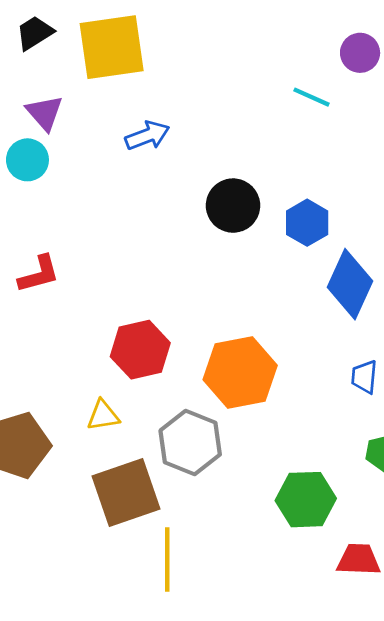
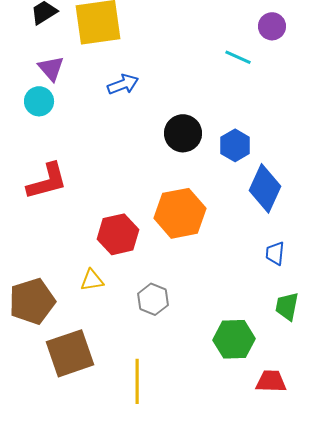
red L-shape: (39, 274) -> (47, 181), size x1.4
orange hexagon: (240, 373) -> (180, 213), moved
gray hexagon: (190, 442) -> (153, 299), size x0.7
brown square: (126, 492) -> (70, 353), moved

